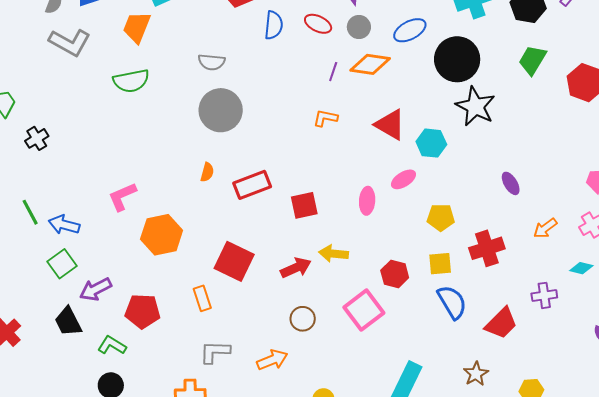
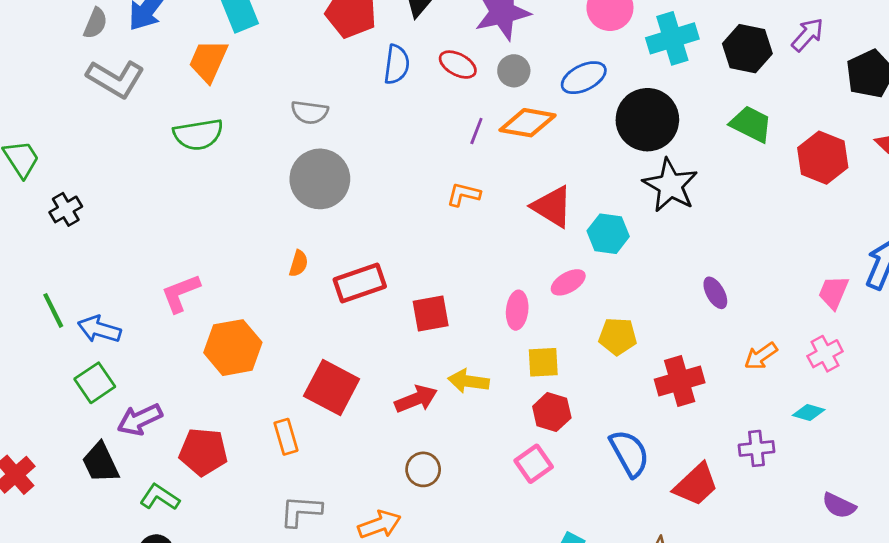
green trapezoid: (532, 60) -> (751, 124), turned 84
yellow square: (440, 264) -> (543, 362), moved
pink square: (364, 310) -> (534, 464), moved, size x0.7

